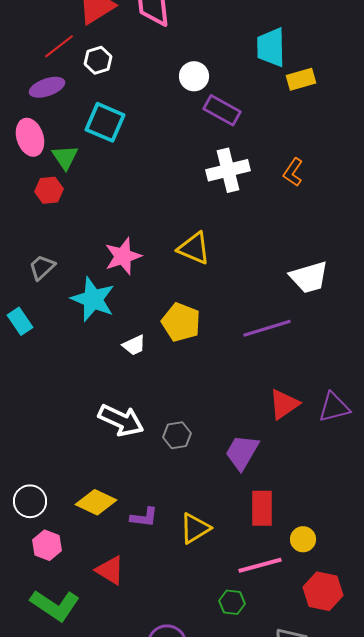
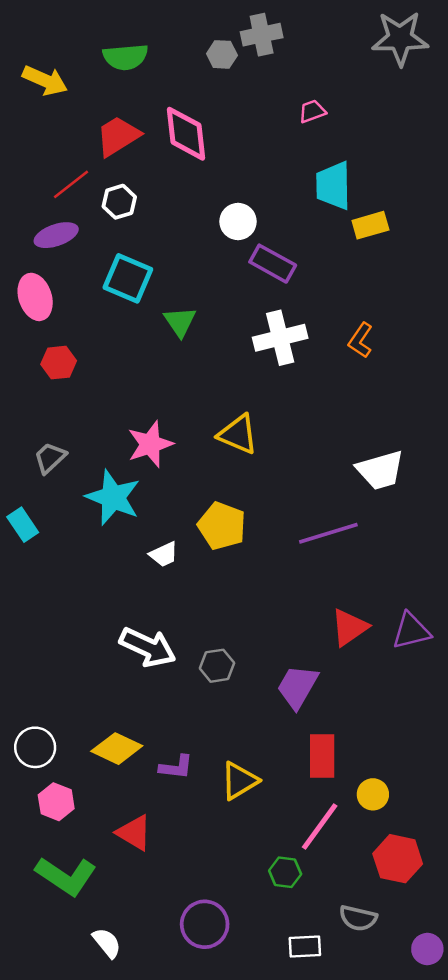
green triangle: (65, 157) -> (180, 322), moved
pink line: (260, 565) -> (320, 827), turned -39

